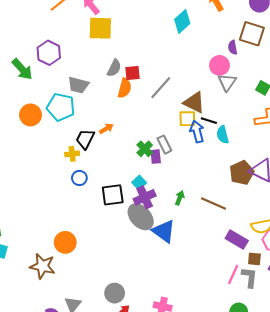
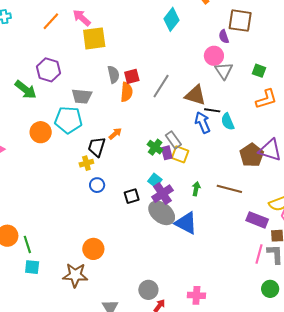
gray semicircle: (114, 68) -> (113, 74), turned -30
yellow square: (187, 119) -> (180, 154), moved, turned 30
black square: (113, 195) -> (132, 196), size x0.7

